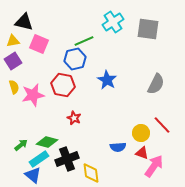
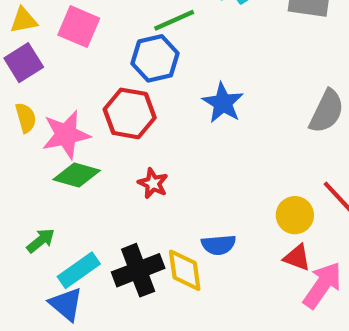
green diamond: (47, 142) -> (77, 175), moved
blue semicircle: (118, 147) -> (219, 245), moved
yellow diamond: (91, 173) -> (185, 270), moved

